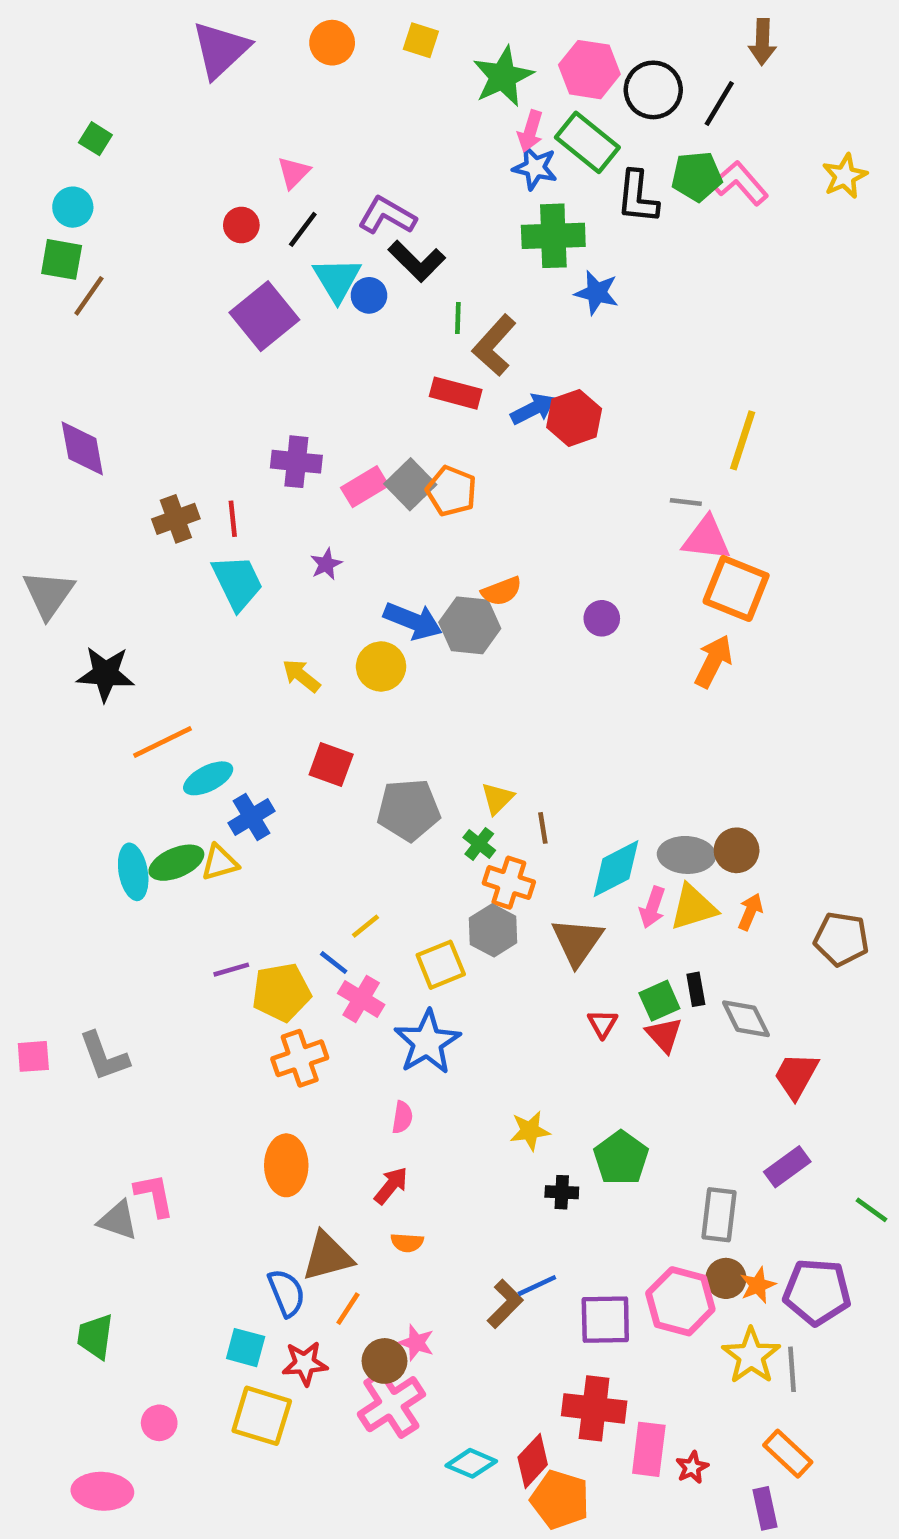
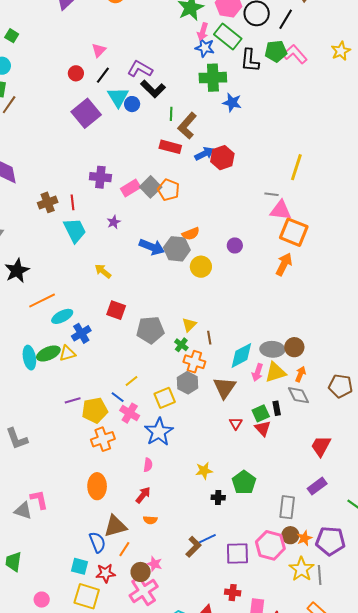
yellow circle: (381, 666) -> (201, 267), moved
black star: (106, 674) -> (17, 271), turned -30
gray diamond: (746, 1019) -> (299, 395), moved
red cross: (594, 1408) -> (233, 593), size x0.6

